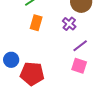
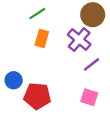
purple cross: (69, 24) -> (79, 40), size x1.5
pink square: (79, 66) -> (89, 97), moved

